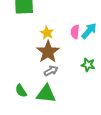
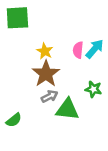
green semicircle: (21, 91) -> (14, 120), turned -96
green triangle: (46, 94) -> (67, 109), moved

